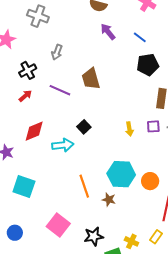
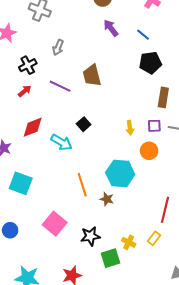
cyan arrow: (63, 145) -> (61, 142), turned 35
orange circle: (150, 181) -> (149, 151), moved

